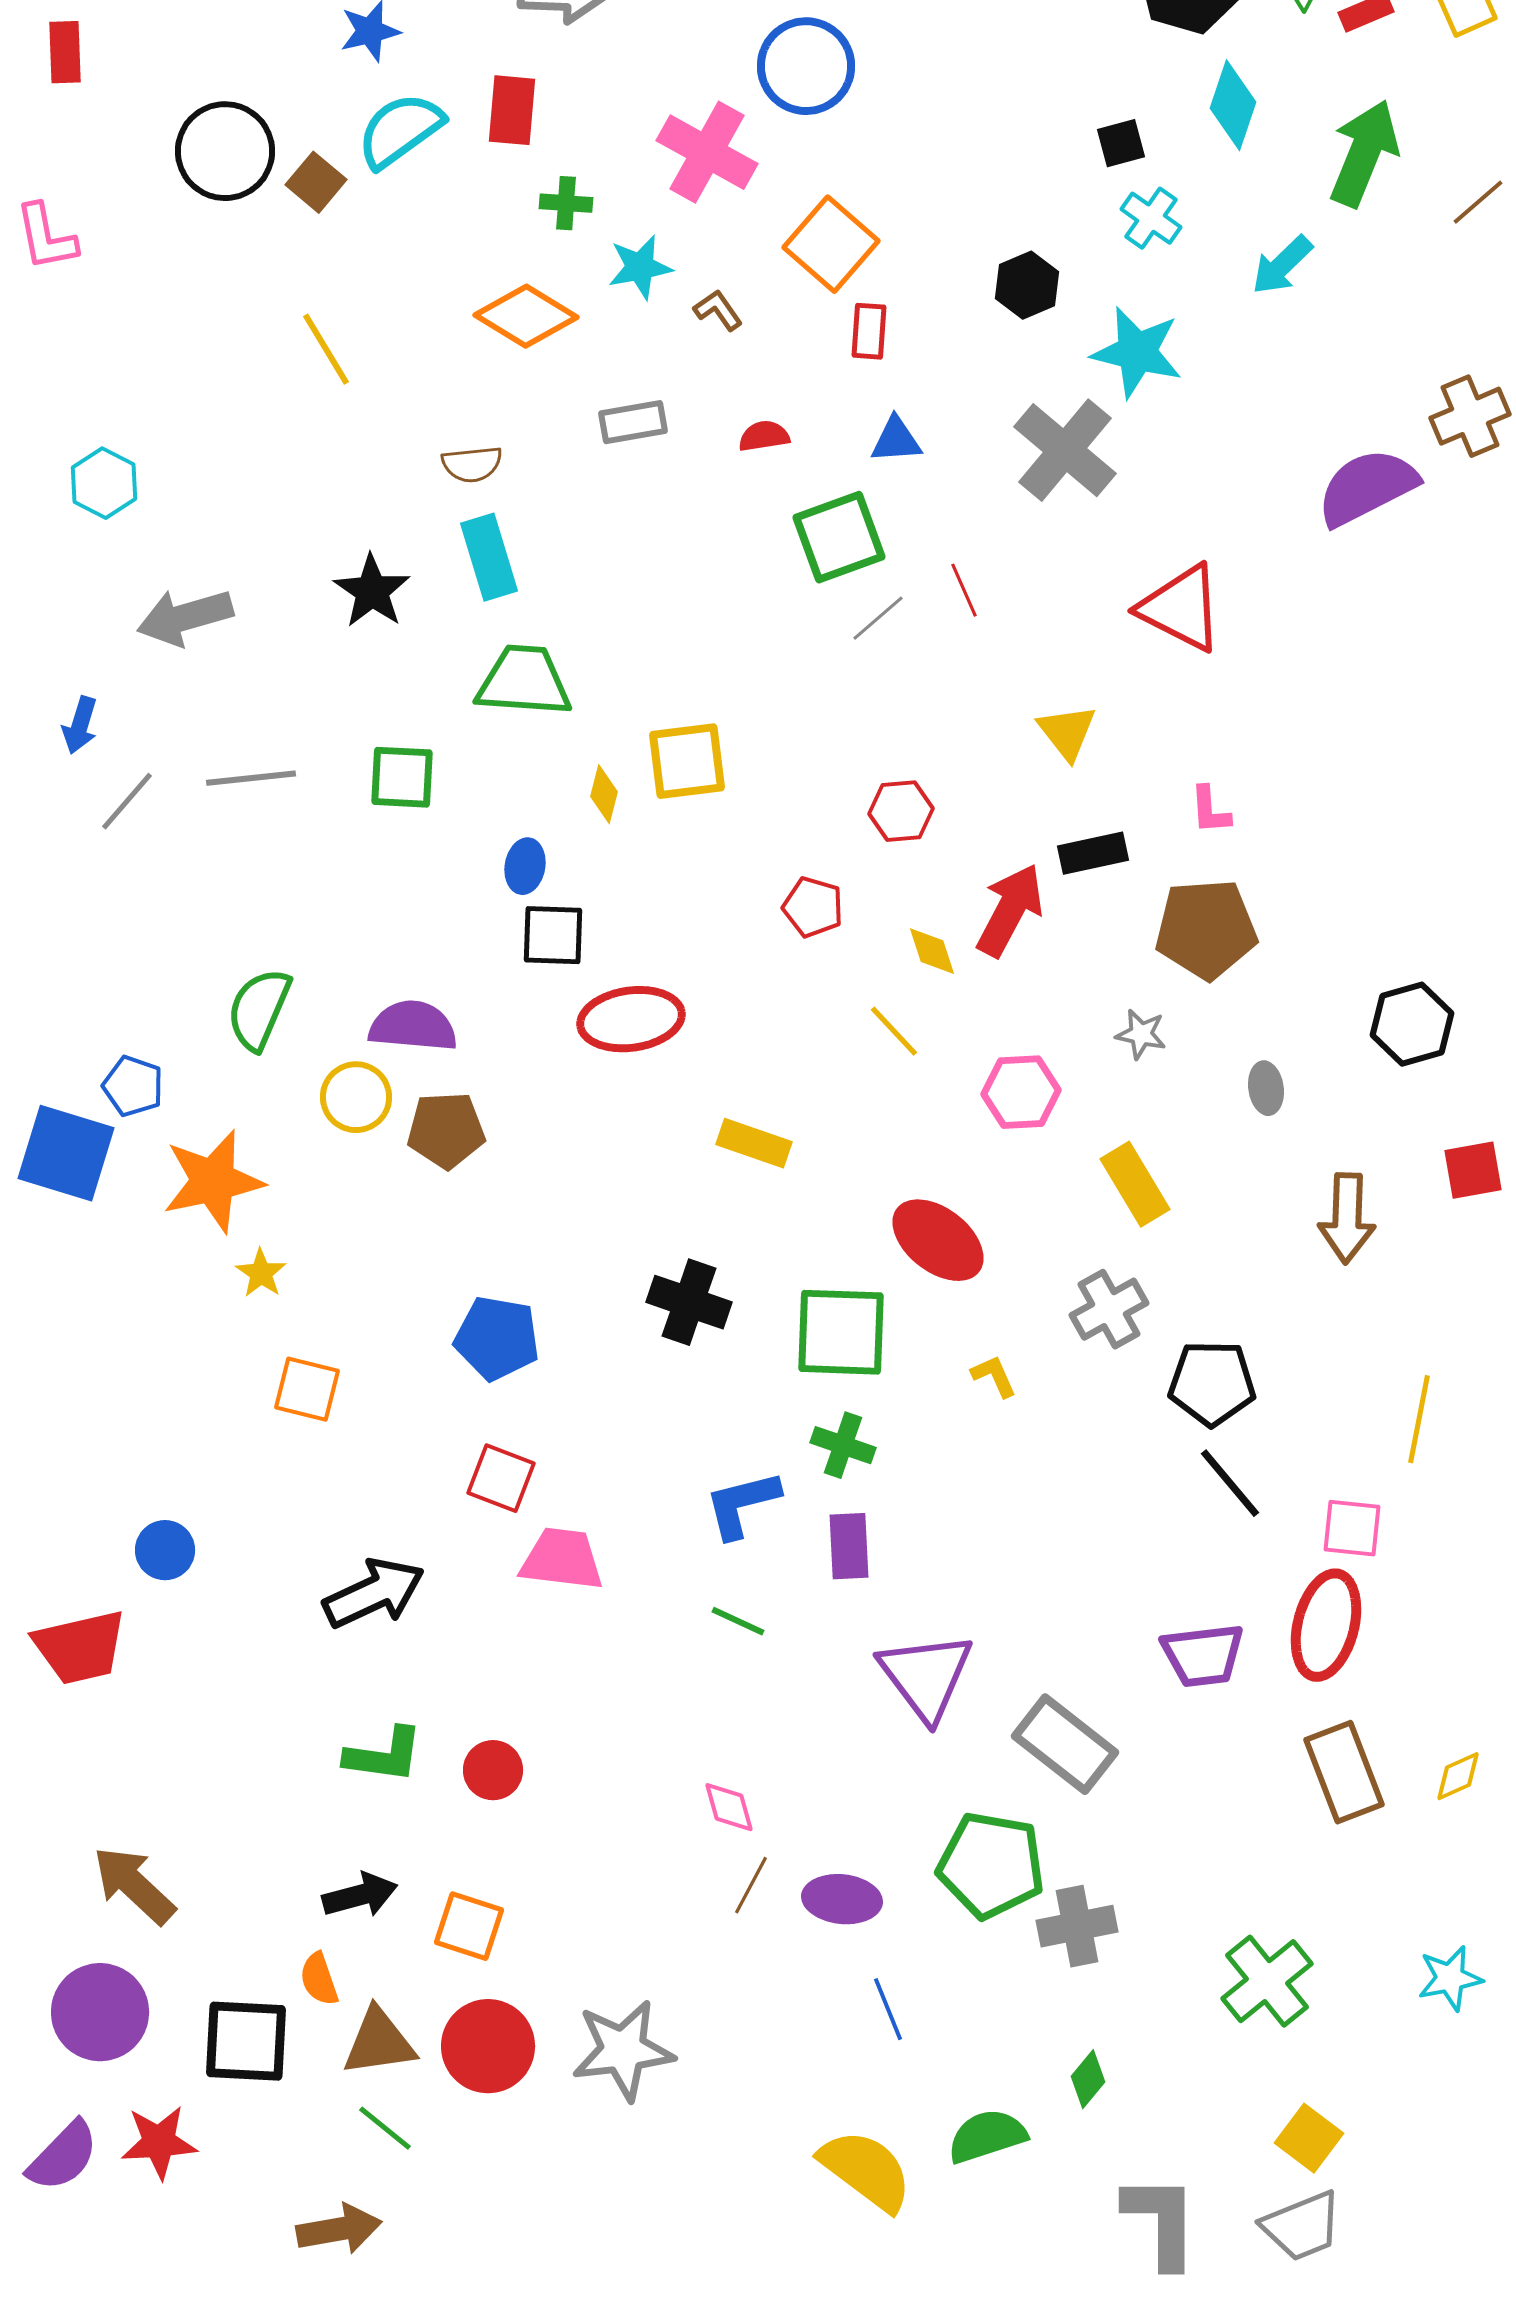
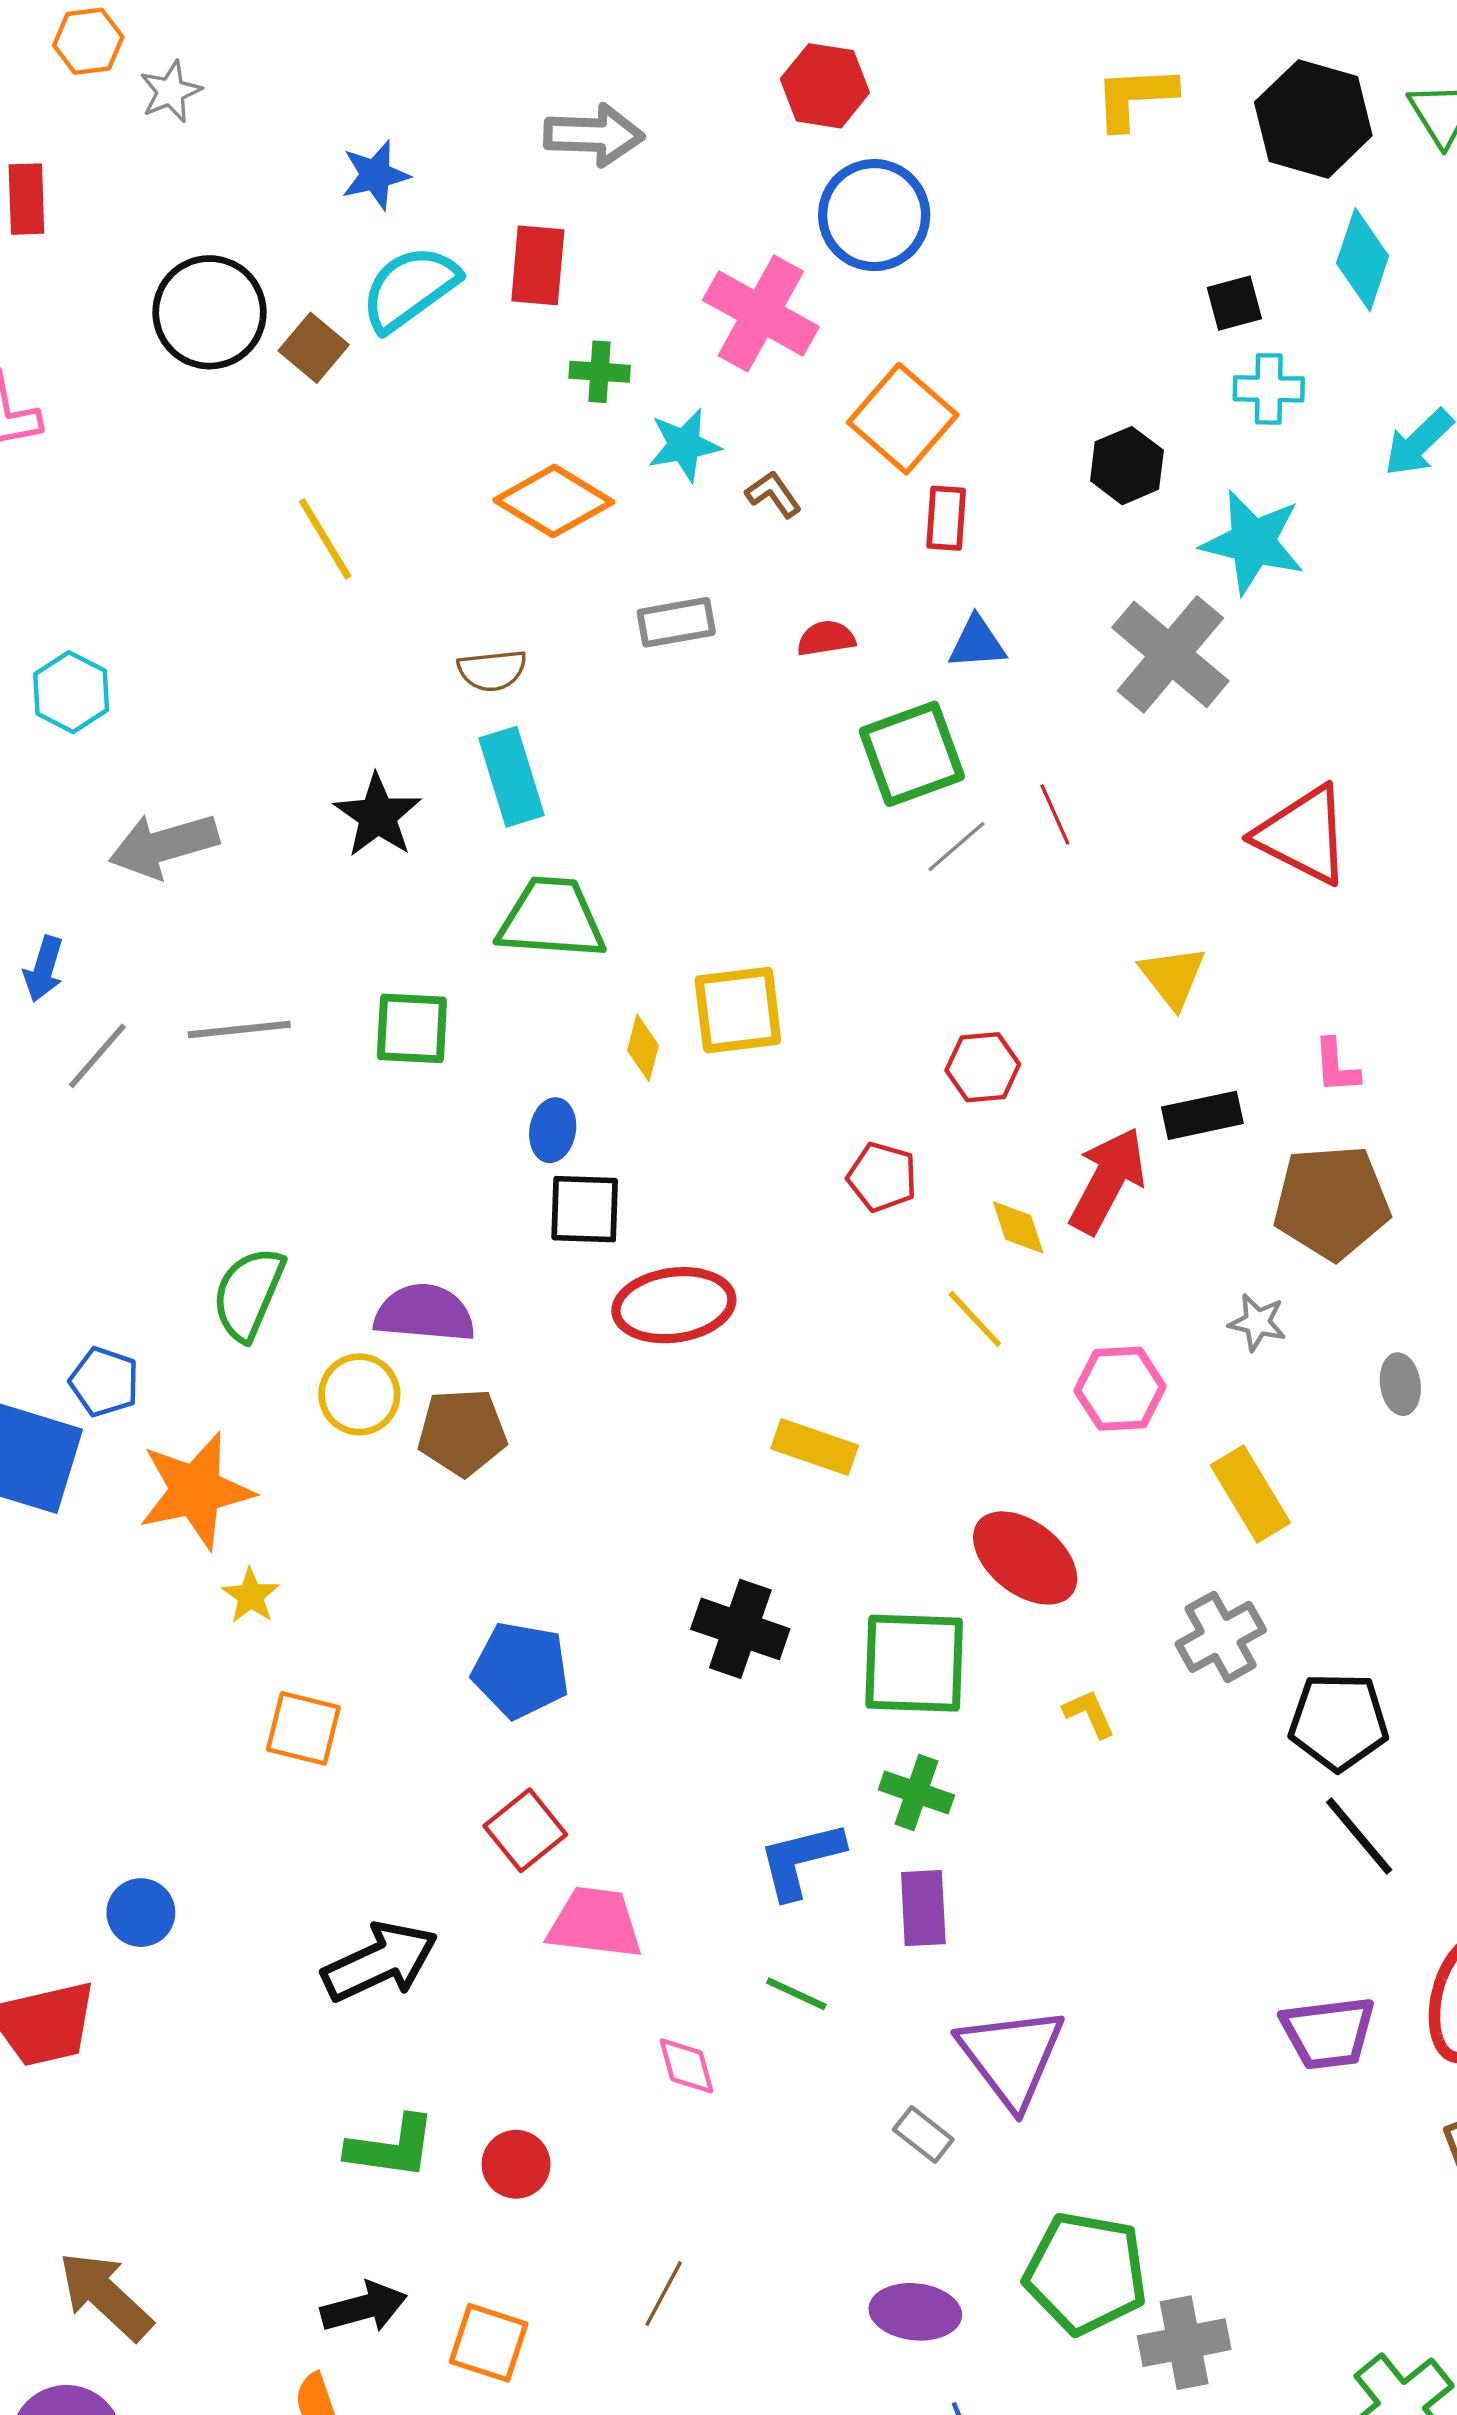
cyan cross: (1151, 218) -> (1269, 389), turned -34
red square: (501, 1478) -> (525, 1830), turned 30
gray rectangle: (1065, 1744) -> (923, 2135), moved, size x0.5
pink diamond: (729, 1807) -> (687, 2066), moved
brown line: (751, 1885) -> (664, 2294), moved

